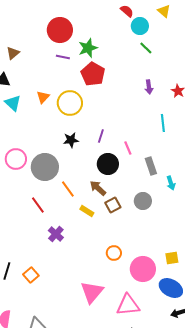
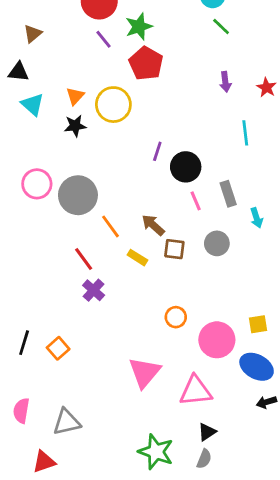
purple line: (63, 57) -> (103, 39), turned 40
black star: (71, 140) -> (75, 126), moved
pink line: (128, 148) -> (196, 201), moved
black circle: (108, 164) -> (186, 167), moved
red line: (38, 205) -> (84, 259), moved
brown square: (113, 205) -> (174, 249), turned 35

